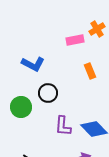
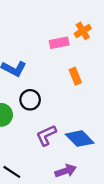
purple L-shape: (63, 126) -> (46, 135), turned 60

